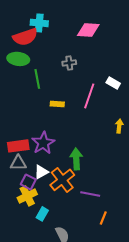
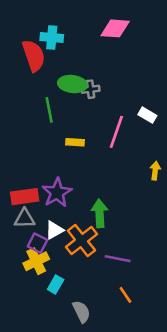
pink diamond: (88, 30) -> (115, 28), moved
red semicircle: (25, 37) -> (34, 56), turned -90
green ellipse: (18, 59) -> (72, 84), moved
orange line: (103, 218) -> (125, 295), moved, turned -56

